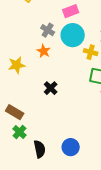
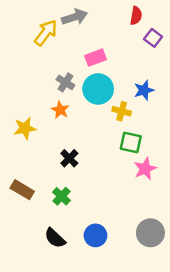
green cross: (20, 132) -> (61, 196), moved
black semicircle: (40, 149) -> (55, 238), turned 144

